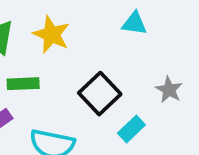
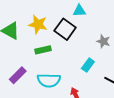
green rectangle: (23, 84) -> (43, 50), moved
black square: (100, 94) -> (65, 29), moved

